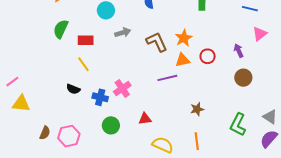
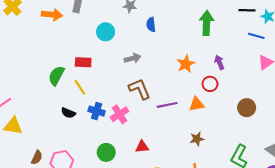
green semicircle: (61, 29) -> (56, 76), moved
gray arrow: (123, 33) -> (133, 58), moved
brown L-shape: (157, 42) -> (140, 89), moved
purple arrow: (239, 51) -> (219, 62), moved
orange triangle: (182, 60) -> (196, 104), moved
blue cross: (100, 97) -> (97, 111), moved

